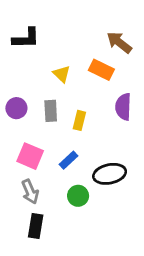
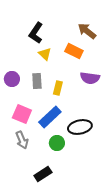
black L-shape: (26, 38) -> (36, 33), moved, turned 125
purple semicircle: (123, 107) -> (90, 78), turned -84
blue rectangle: (68, 160) -> (50, 117), size x1.6
black rectangle: (36, 226) -> (43, 174), moved, turned 48

